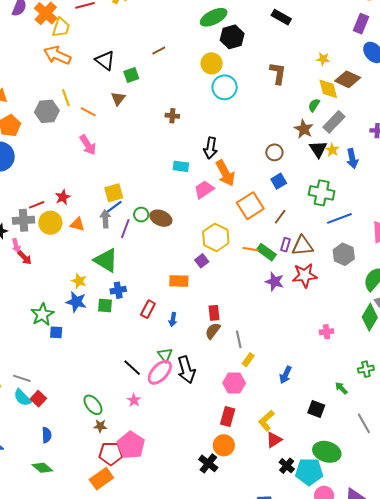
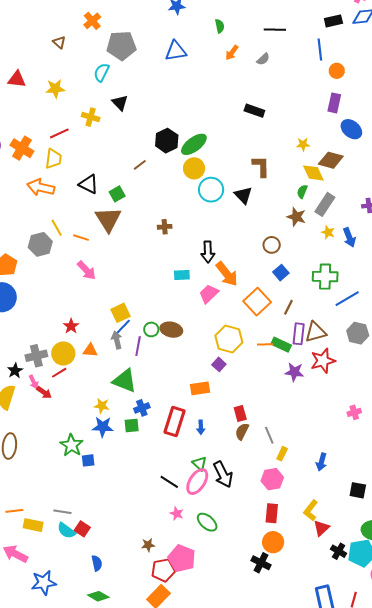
green ellipse: (214, 17) -> (194, 144), moved
yellow trapezoid: (61, 27) -> (53, 159), moved
black hexagon: (232, 37) -> (167, 141), moved
brown triangle: (118, 99) -> (108, 219), size x1.8
black triangle: (318, 149) -> (243, 195), moved
red line: (37, 205) -> (59, 373), moved
purple rectangle: (286, 245) -> (299, 334), size x1.5
red rectangle: (148, 309) -> (174, 422), size x1.6
green ellipse: (93, 405) -> (207, 522), moved

